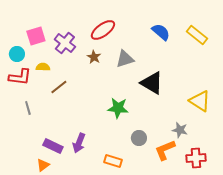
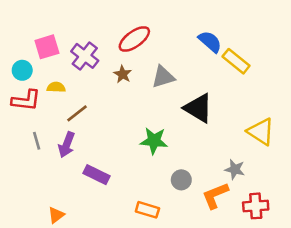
yellow rectangle: (197, 35) -> (236, 61), moved
purple arrow: (79, 143) -> (67, 145), moved
purple rectangle: (53, 146) -> (97, 175), moved

